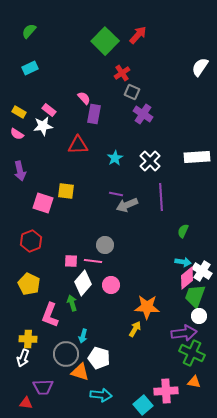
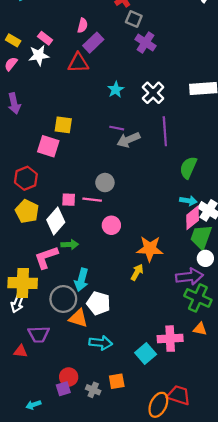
pink semicircle: (84, 98) -> (83, 25), turned 56
purple rectangle: (94, 114) -> (93, 43), turned 36
pink semicircle: (17, 134) -> (11, 64), turned 96
red triangle: (78, 145) -> (78, 63), moved
pink square: (43, 203) -> (48, 146), moved
green semicircle: (183, 231) -> (188, 168), size x1.5
white diamond: (83, 283) -> (56, 221), moved
yellow pentagon: (29, 284) -> (27, 211), moved
green arrow: (72, 303) -> (70, 244), turned 105
pink L-shape: (50, 315) -> (46, 257), turned 50
cyan arrow: (83, 336) -> (81, 280), size x1.5
yellow cross: (28, 339) -> (23, 283), size x1.5

